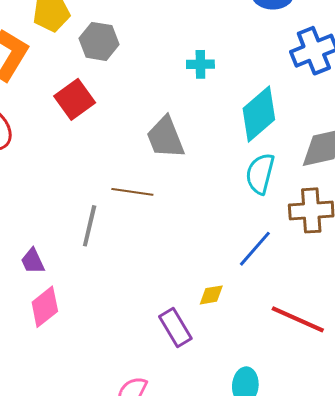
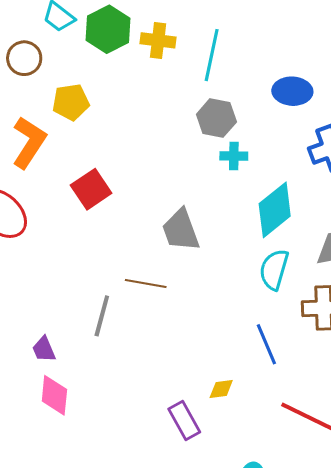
gray hexagon: (99, 41) -> (216, 118), moved
cyan cross: (200, 64) -> (234, 156), moved
blue line: (255, 249) -> (266, 344), turned -66
pink diamond: (45, 307) -> (54, 395), turned -48

